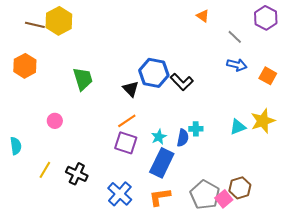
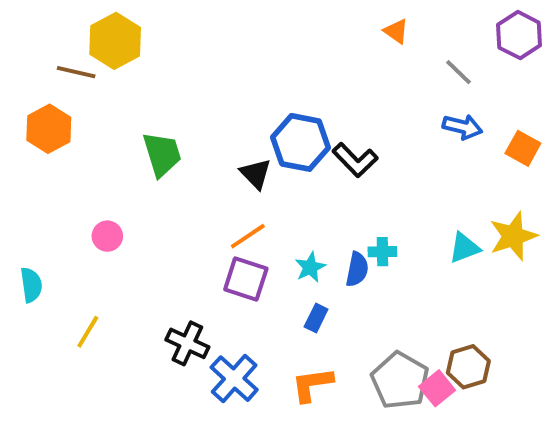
brown line: (35, 25) -> (76, 72), moved
blue rectangle: (162, 163) -> (316, 318), size x0.5
black cross: (77, 174) -> (187, 343), moved

